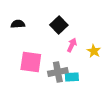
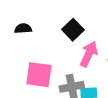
pink arrow: (72, 45) -> (89, 54), size x1.5

